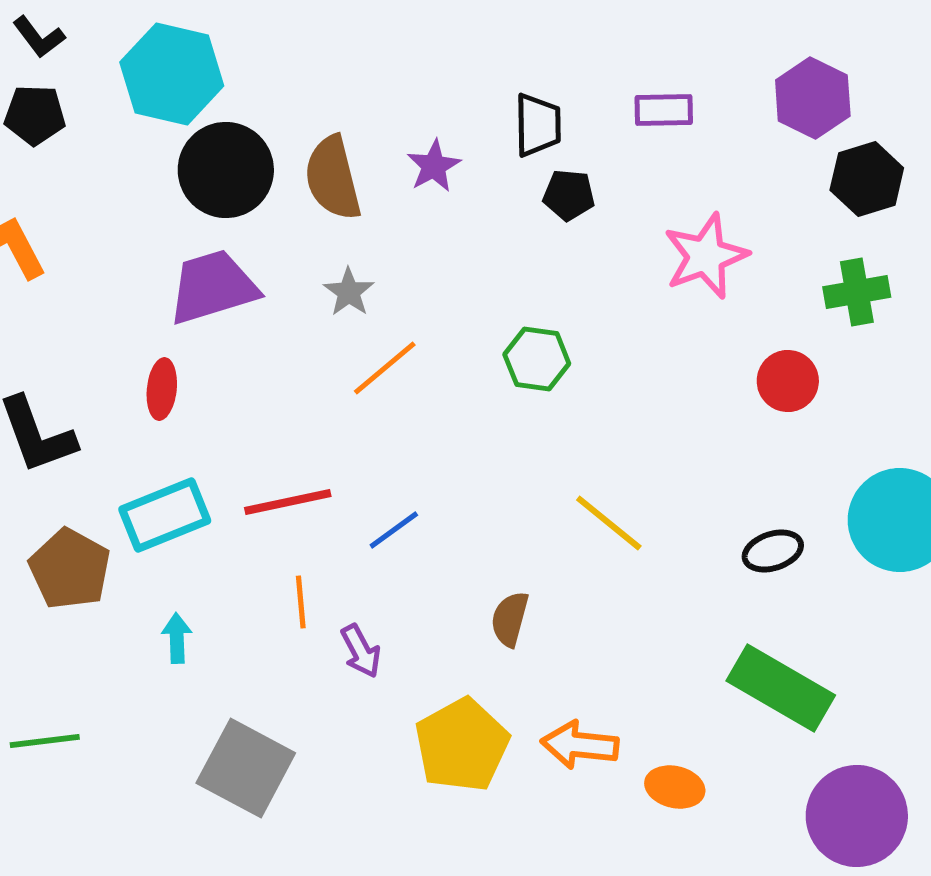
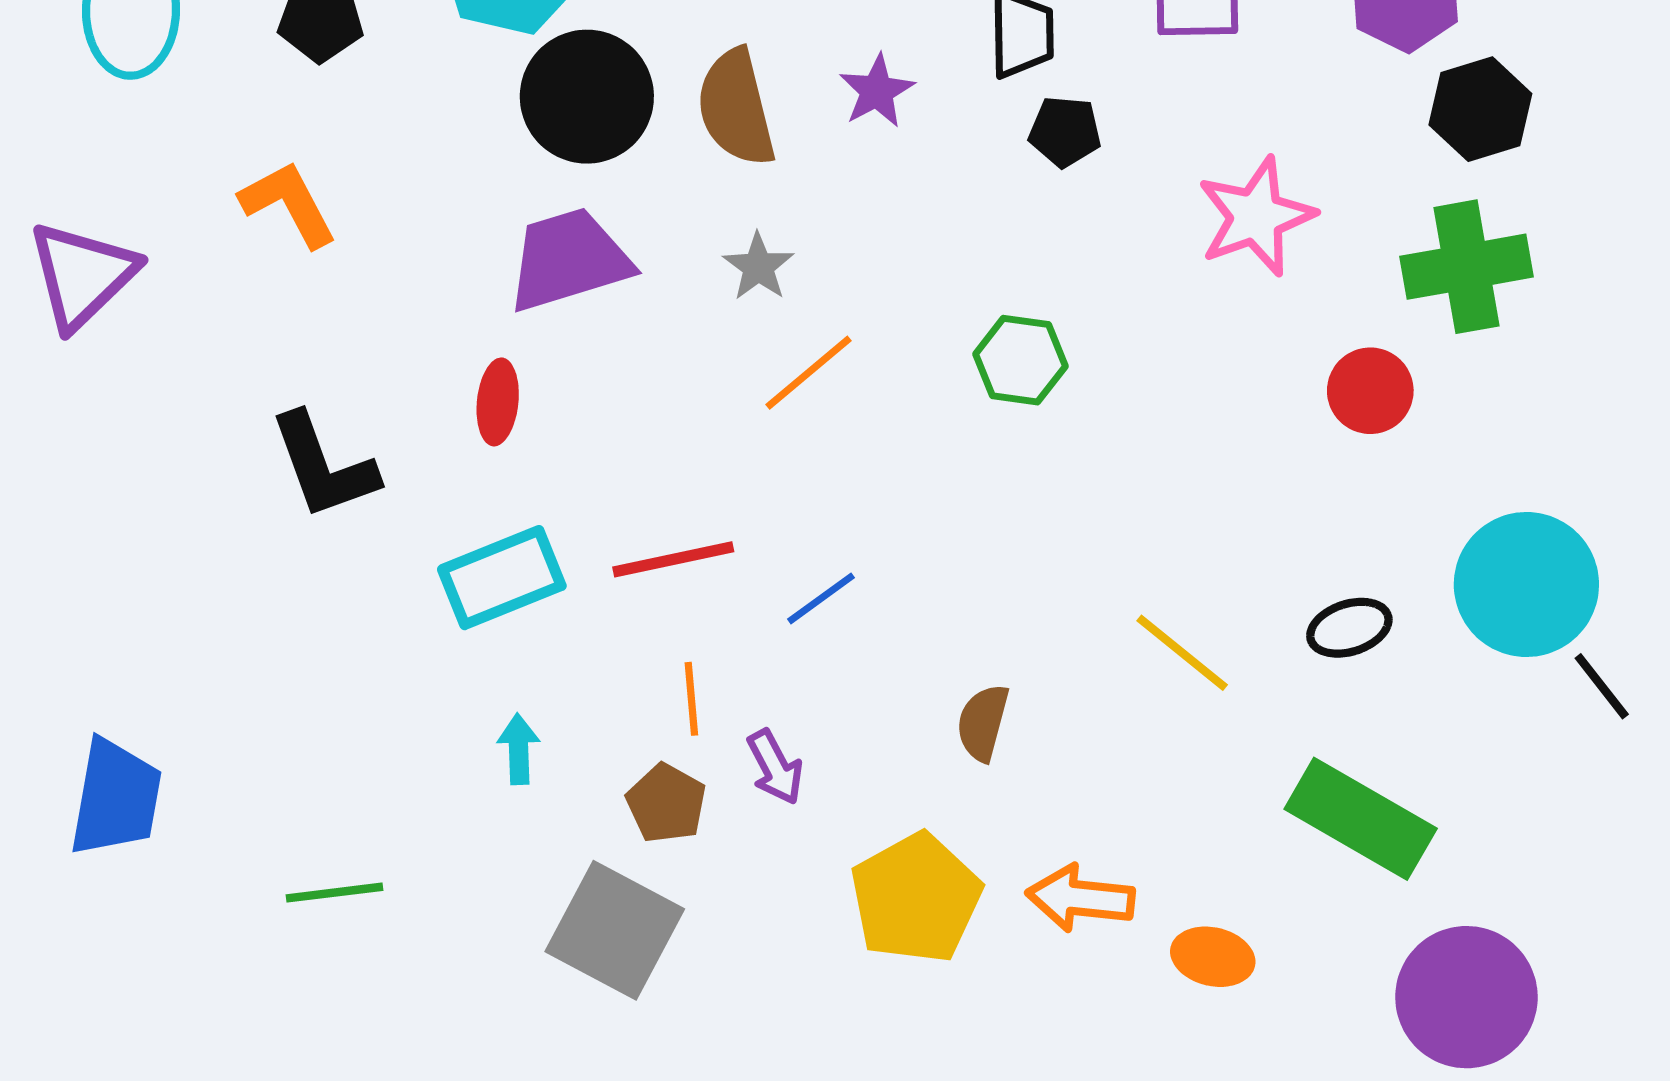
green cross: (857, 292) -> (1466, 267), size x1.4
yellow line: (609, 523) -> (1182, 653), moved
brown pentagon: (70, 569) -> (666, 803), moved, size x0.7

